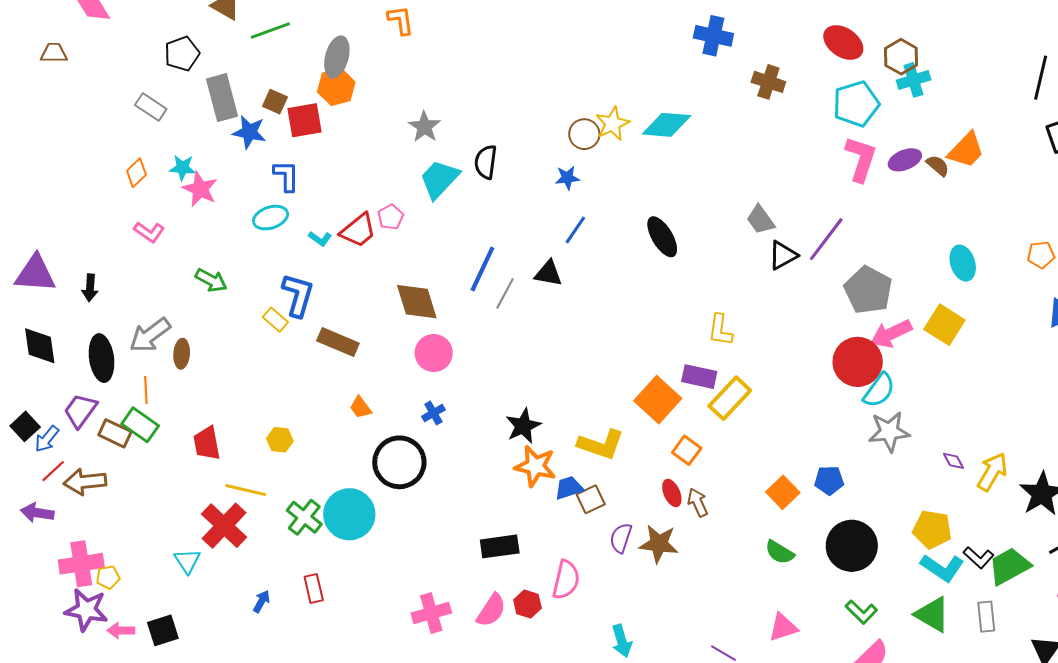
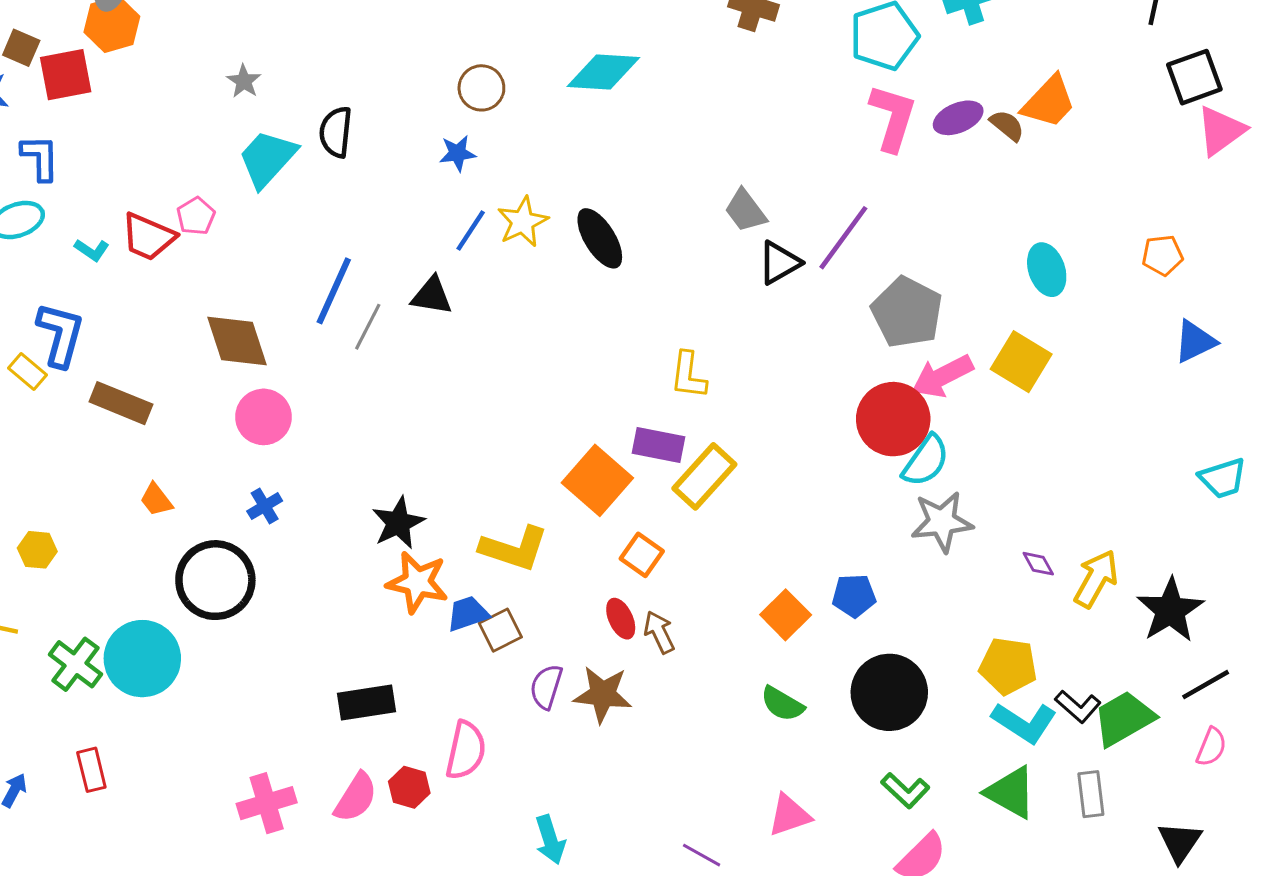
yellow star: (613, 124) -> (523, 222), moved
gray star: (424, 127) -> (244, 81), size x0.7
red trapezoid: (358, 230) -> (148, 237), turned 63

